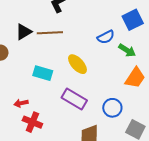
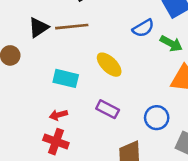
purple rectangle: (74, 99) -> (108, 109), size x0.7
red arrow: (21, 103) -> (58, 115), moved

